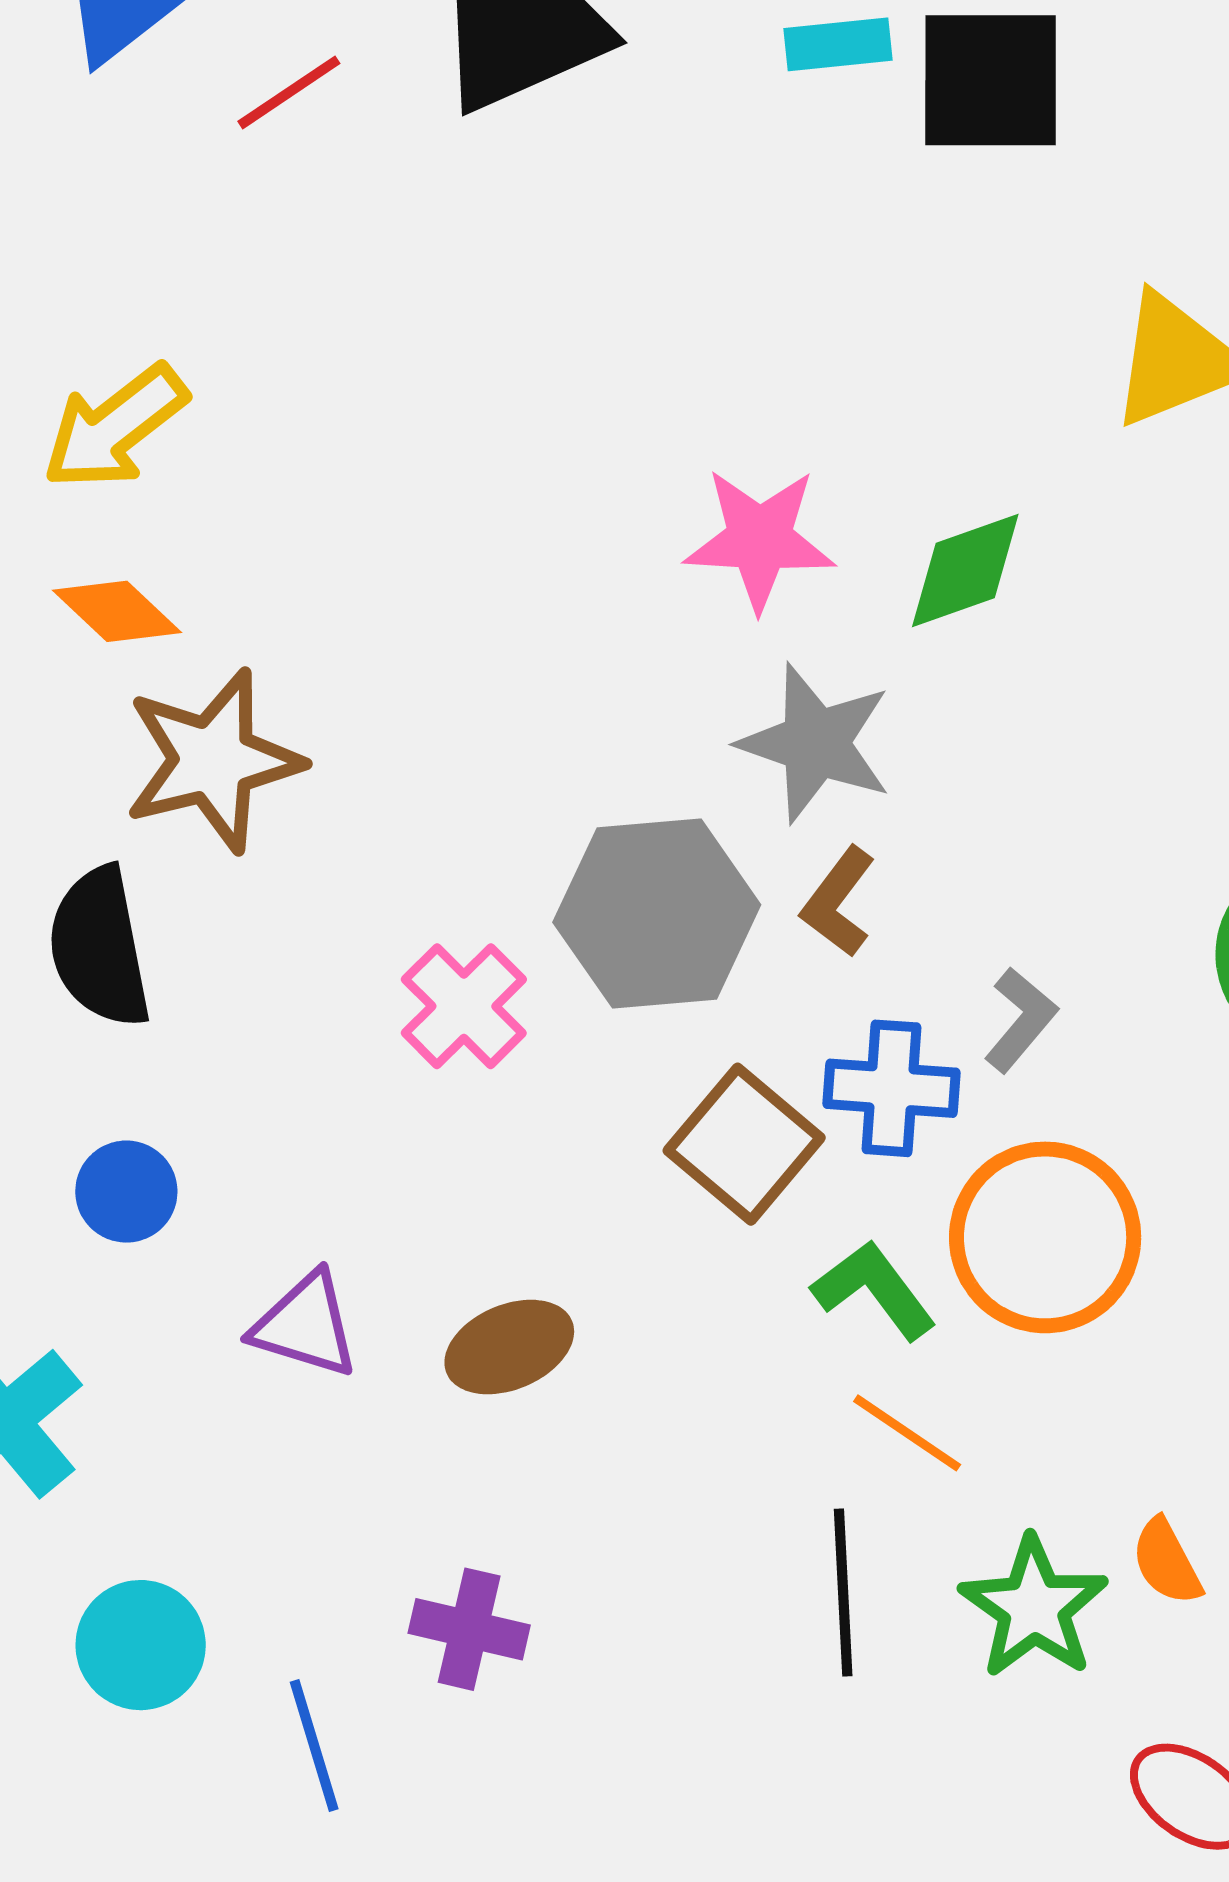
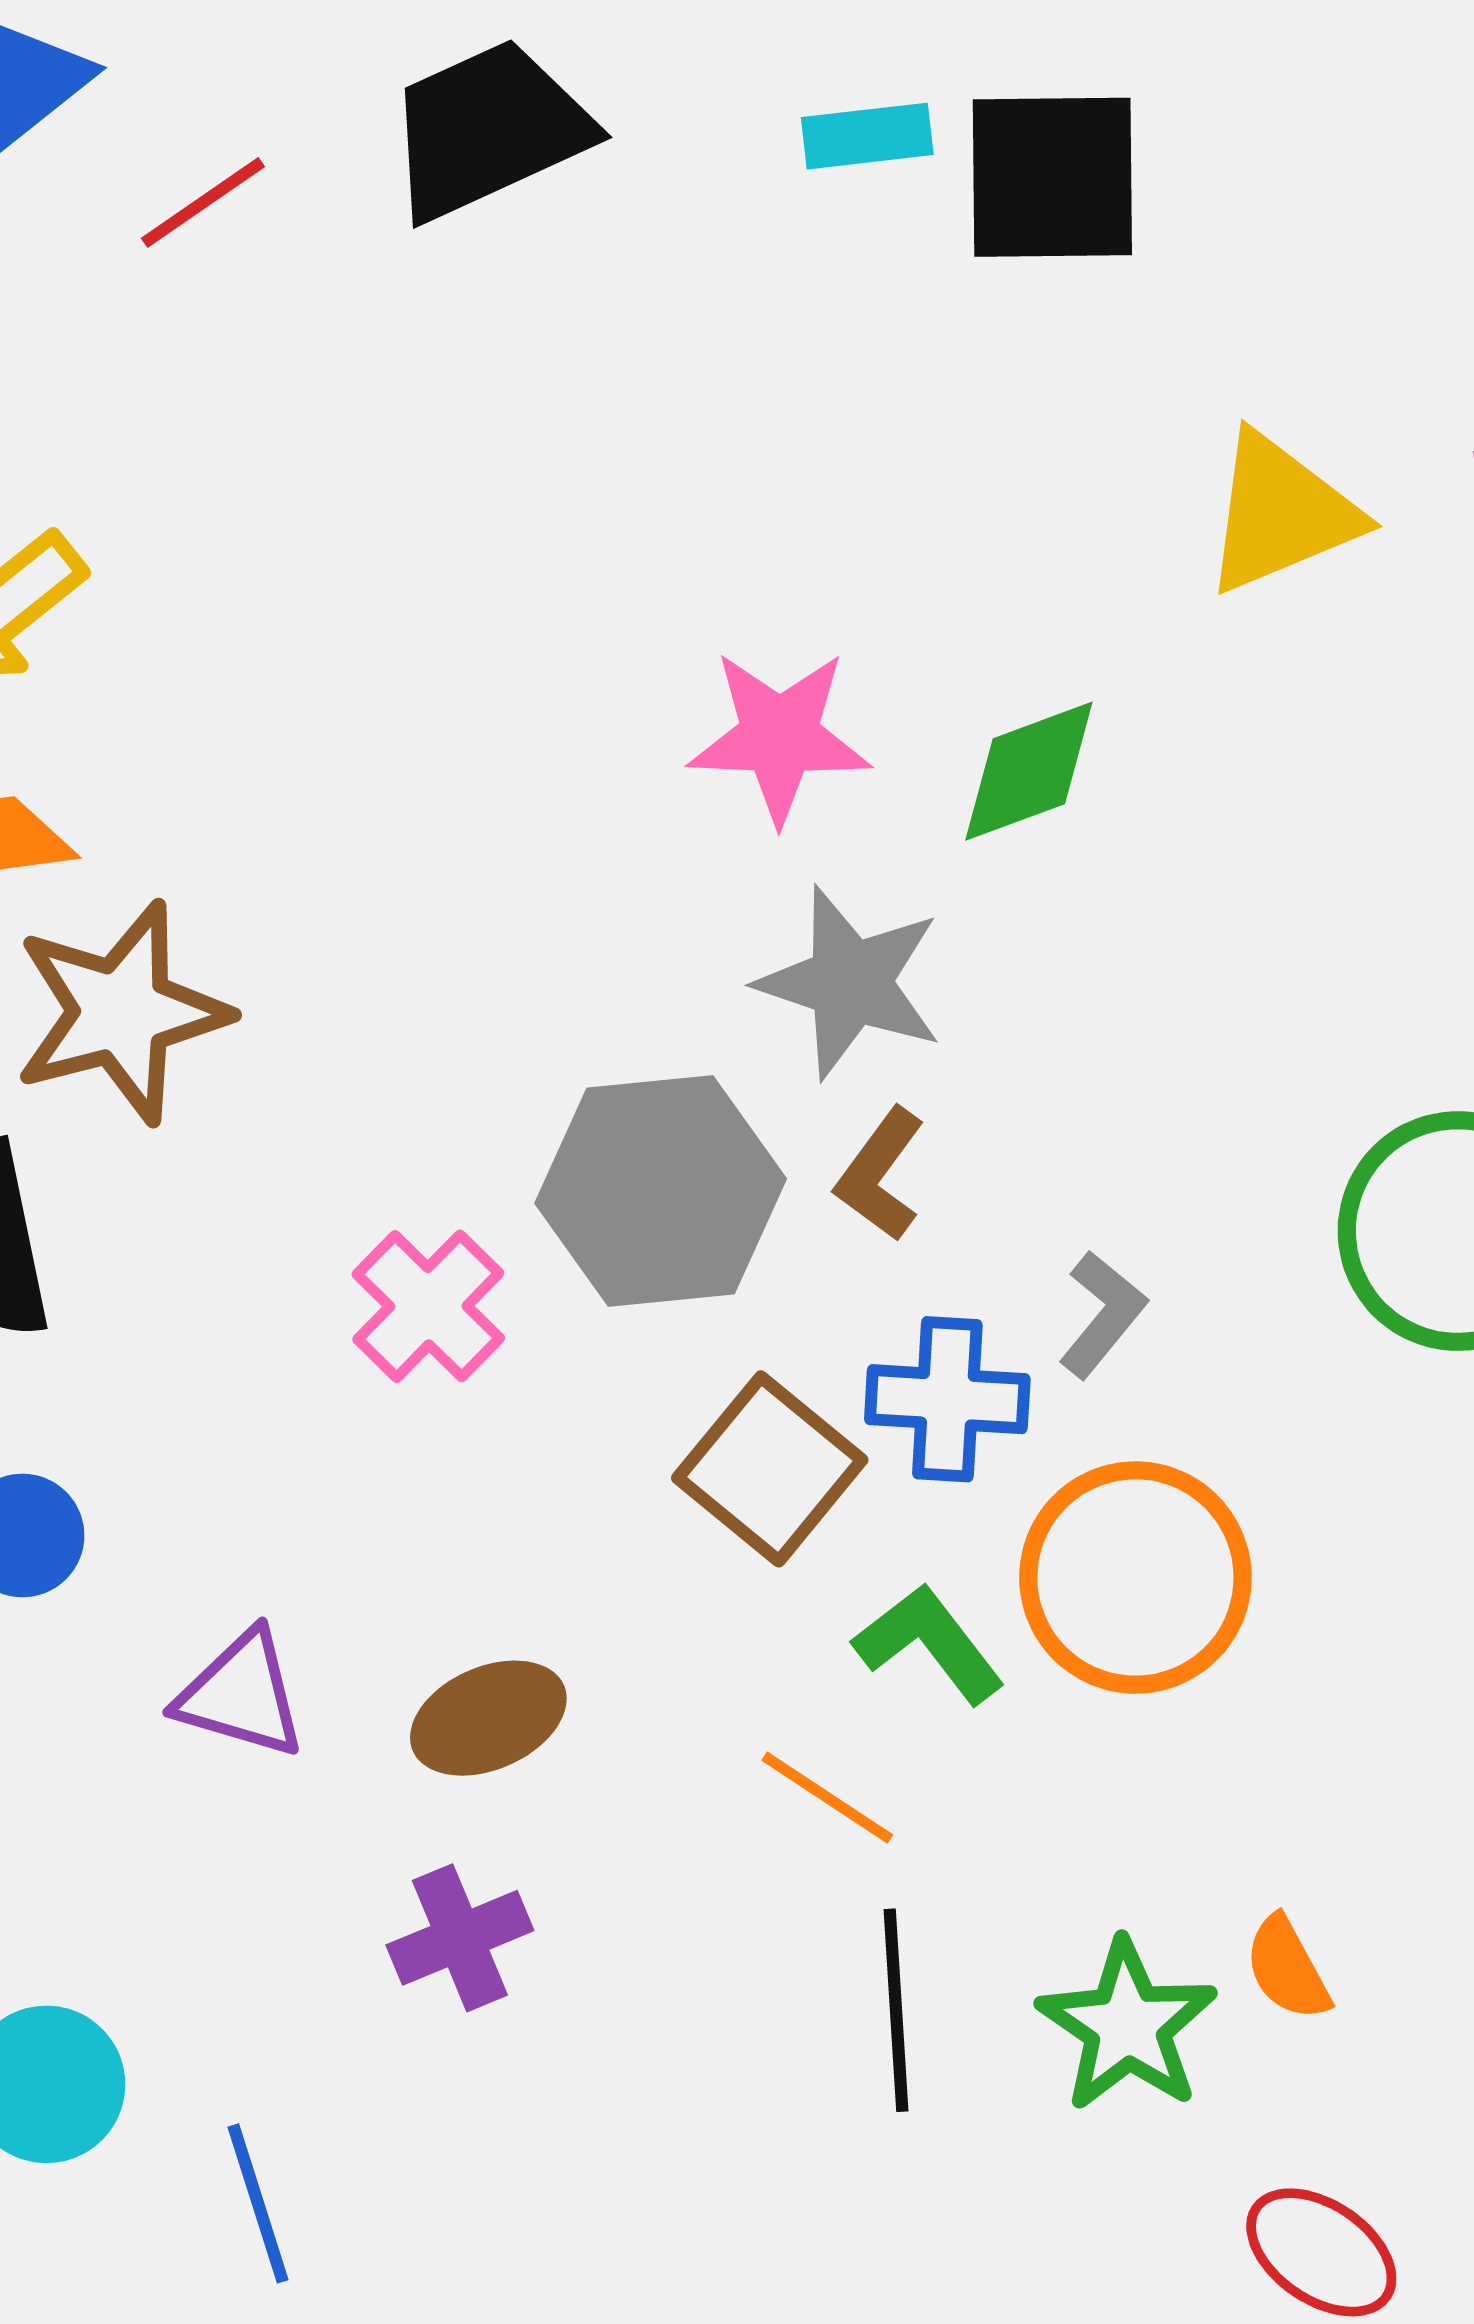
orange line: (907, 1433) -> (827, 1798), moved
purple cross: (469, 1629) -> (460, 1938), moved, turned -35

